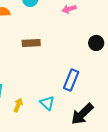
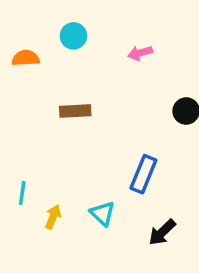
black arrow: (82, 114) -> (162, 232), size x0.7

